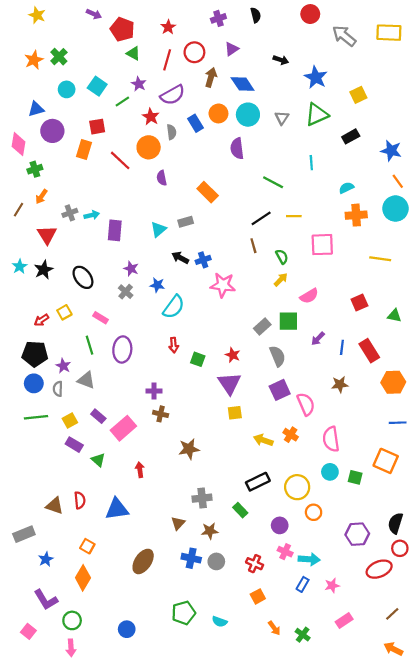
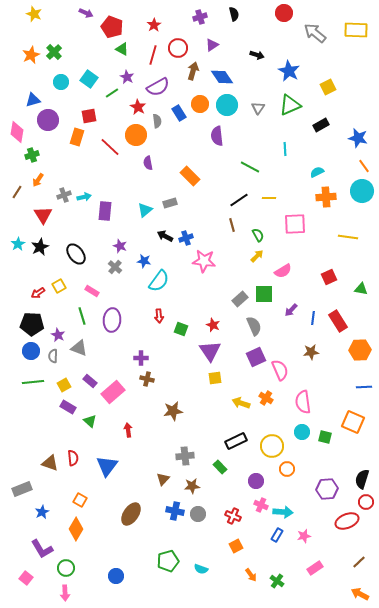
blue triangle: (117, 509) -> (107, 466), turned -45

